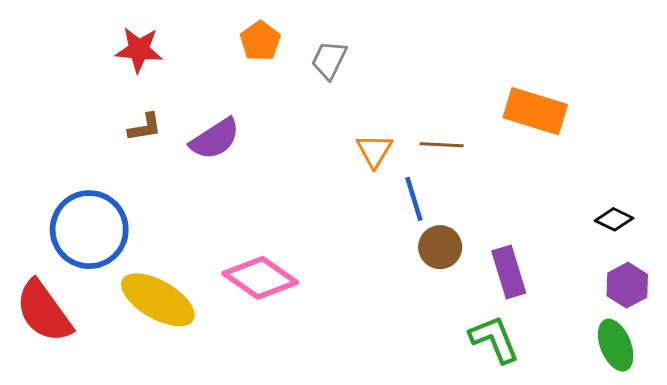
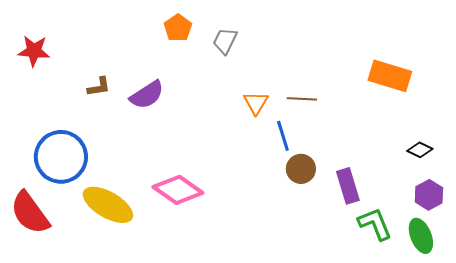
red star: (139, 50) -> (34, 51), moved
orange rectangle: (535, 111) -> (390, 76), moved
green L-shape: (494, 339) -> (375, 224), moved

